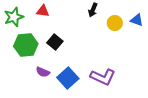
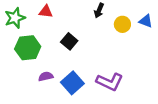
black square: (55, 42) -> (69, 41), moved
purple semicircle: (43, 72) -> (46, 76), turned 144

